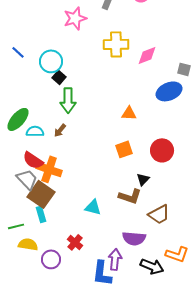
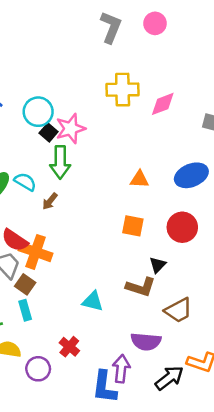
pink star: (75, 18) -> (71, 129), moved
blue ellipse: (169, 91) -> (191, 175), moved
cyan semicircle: (35, 131) -> (25, 182), moved, turned 30
orange square: (124, 149) -> (133, 226), turned 30
brown square: (41, 194) -> (25, 284), size x0.6
black arrow: (152, 266) -> (169, 378), turned -60

